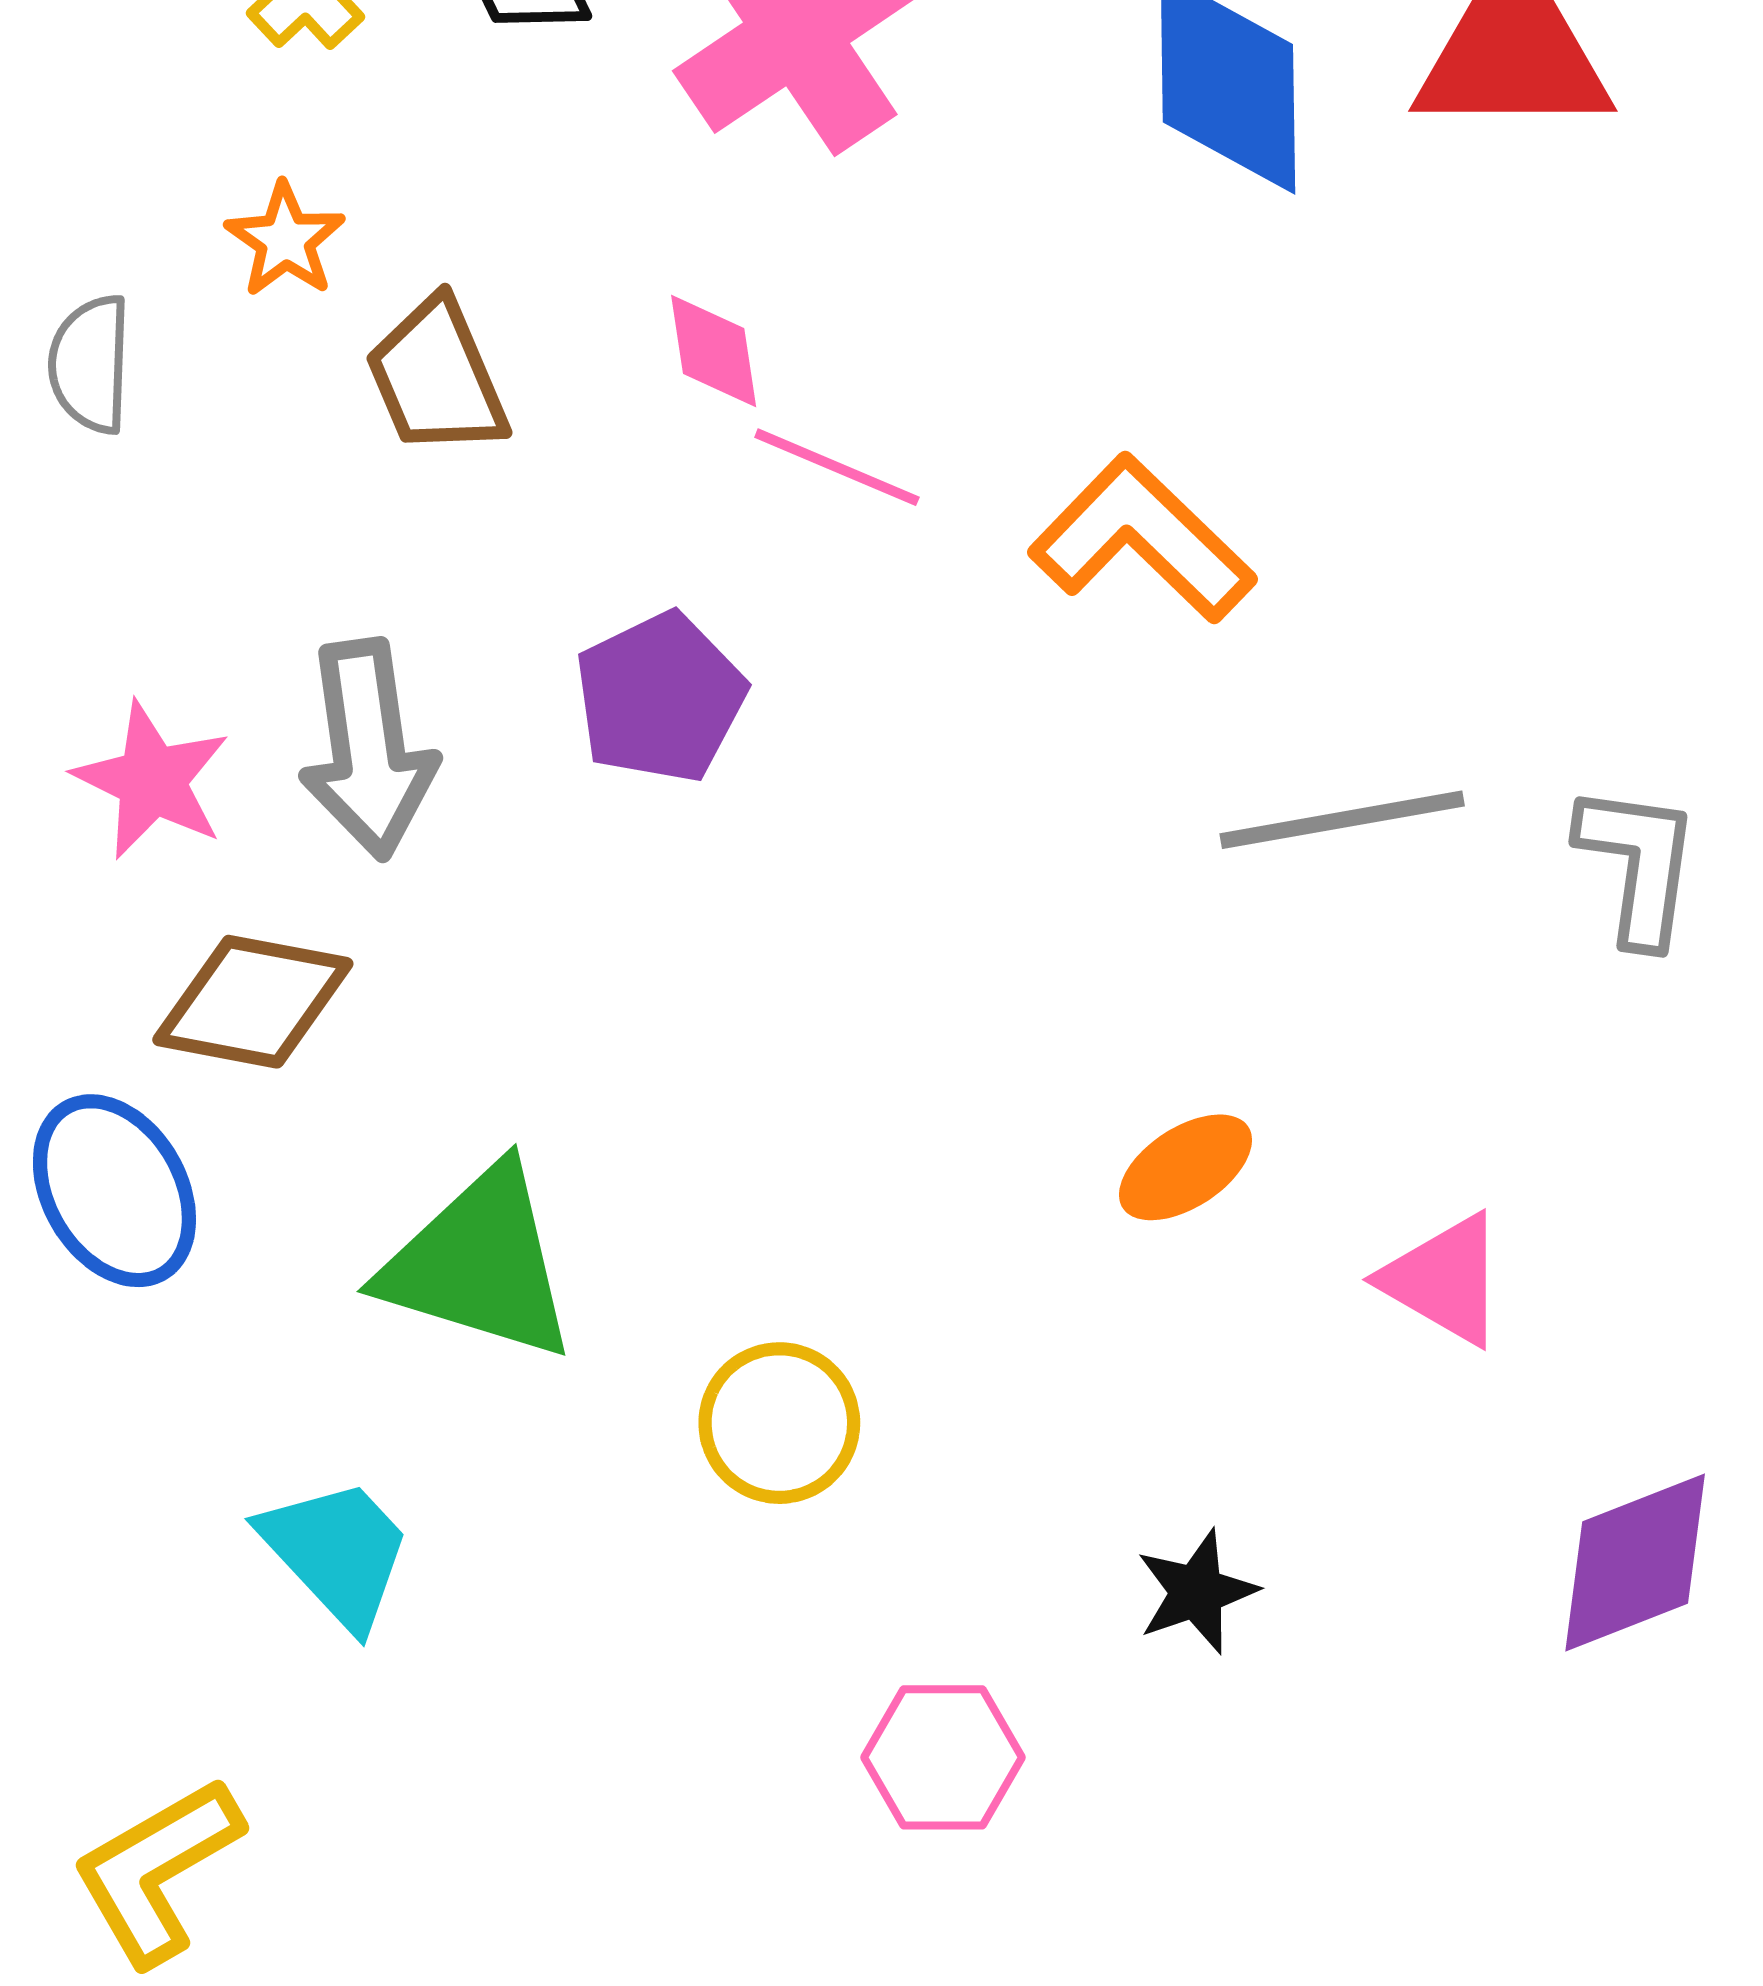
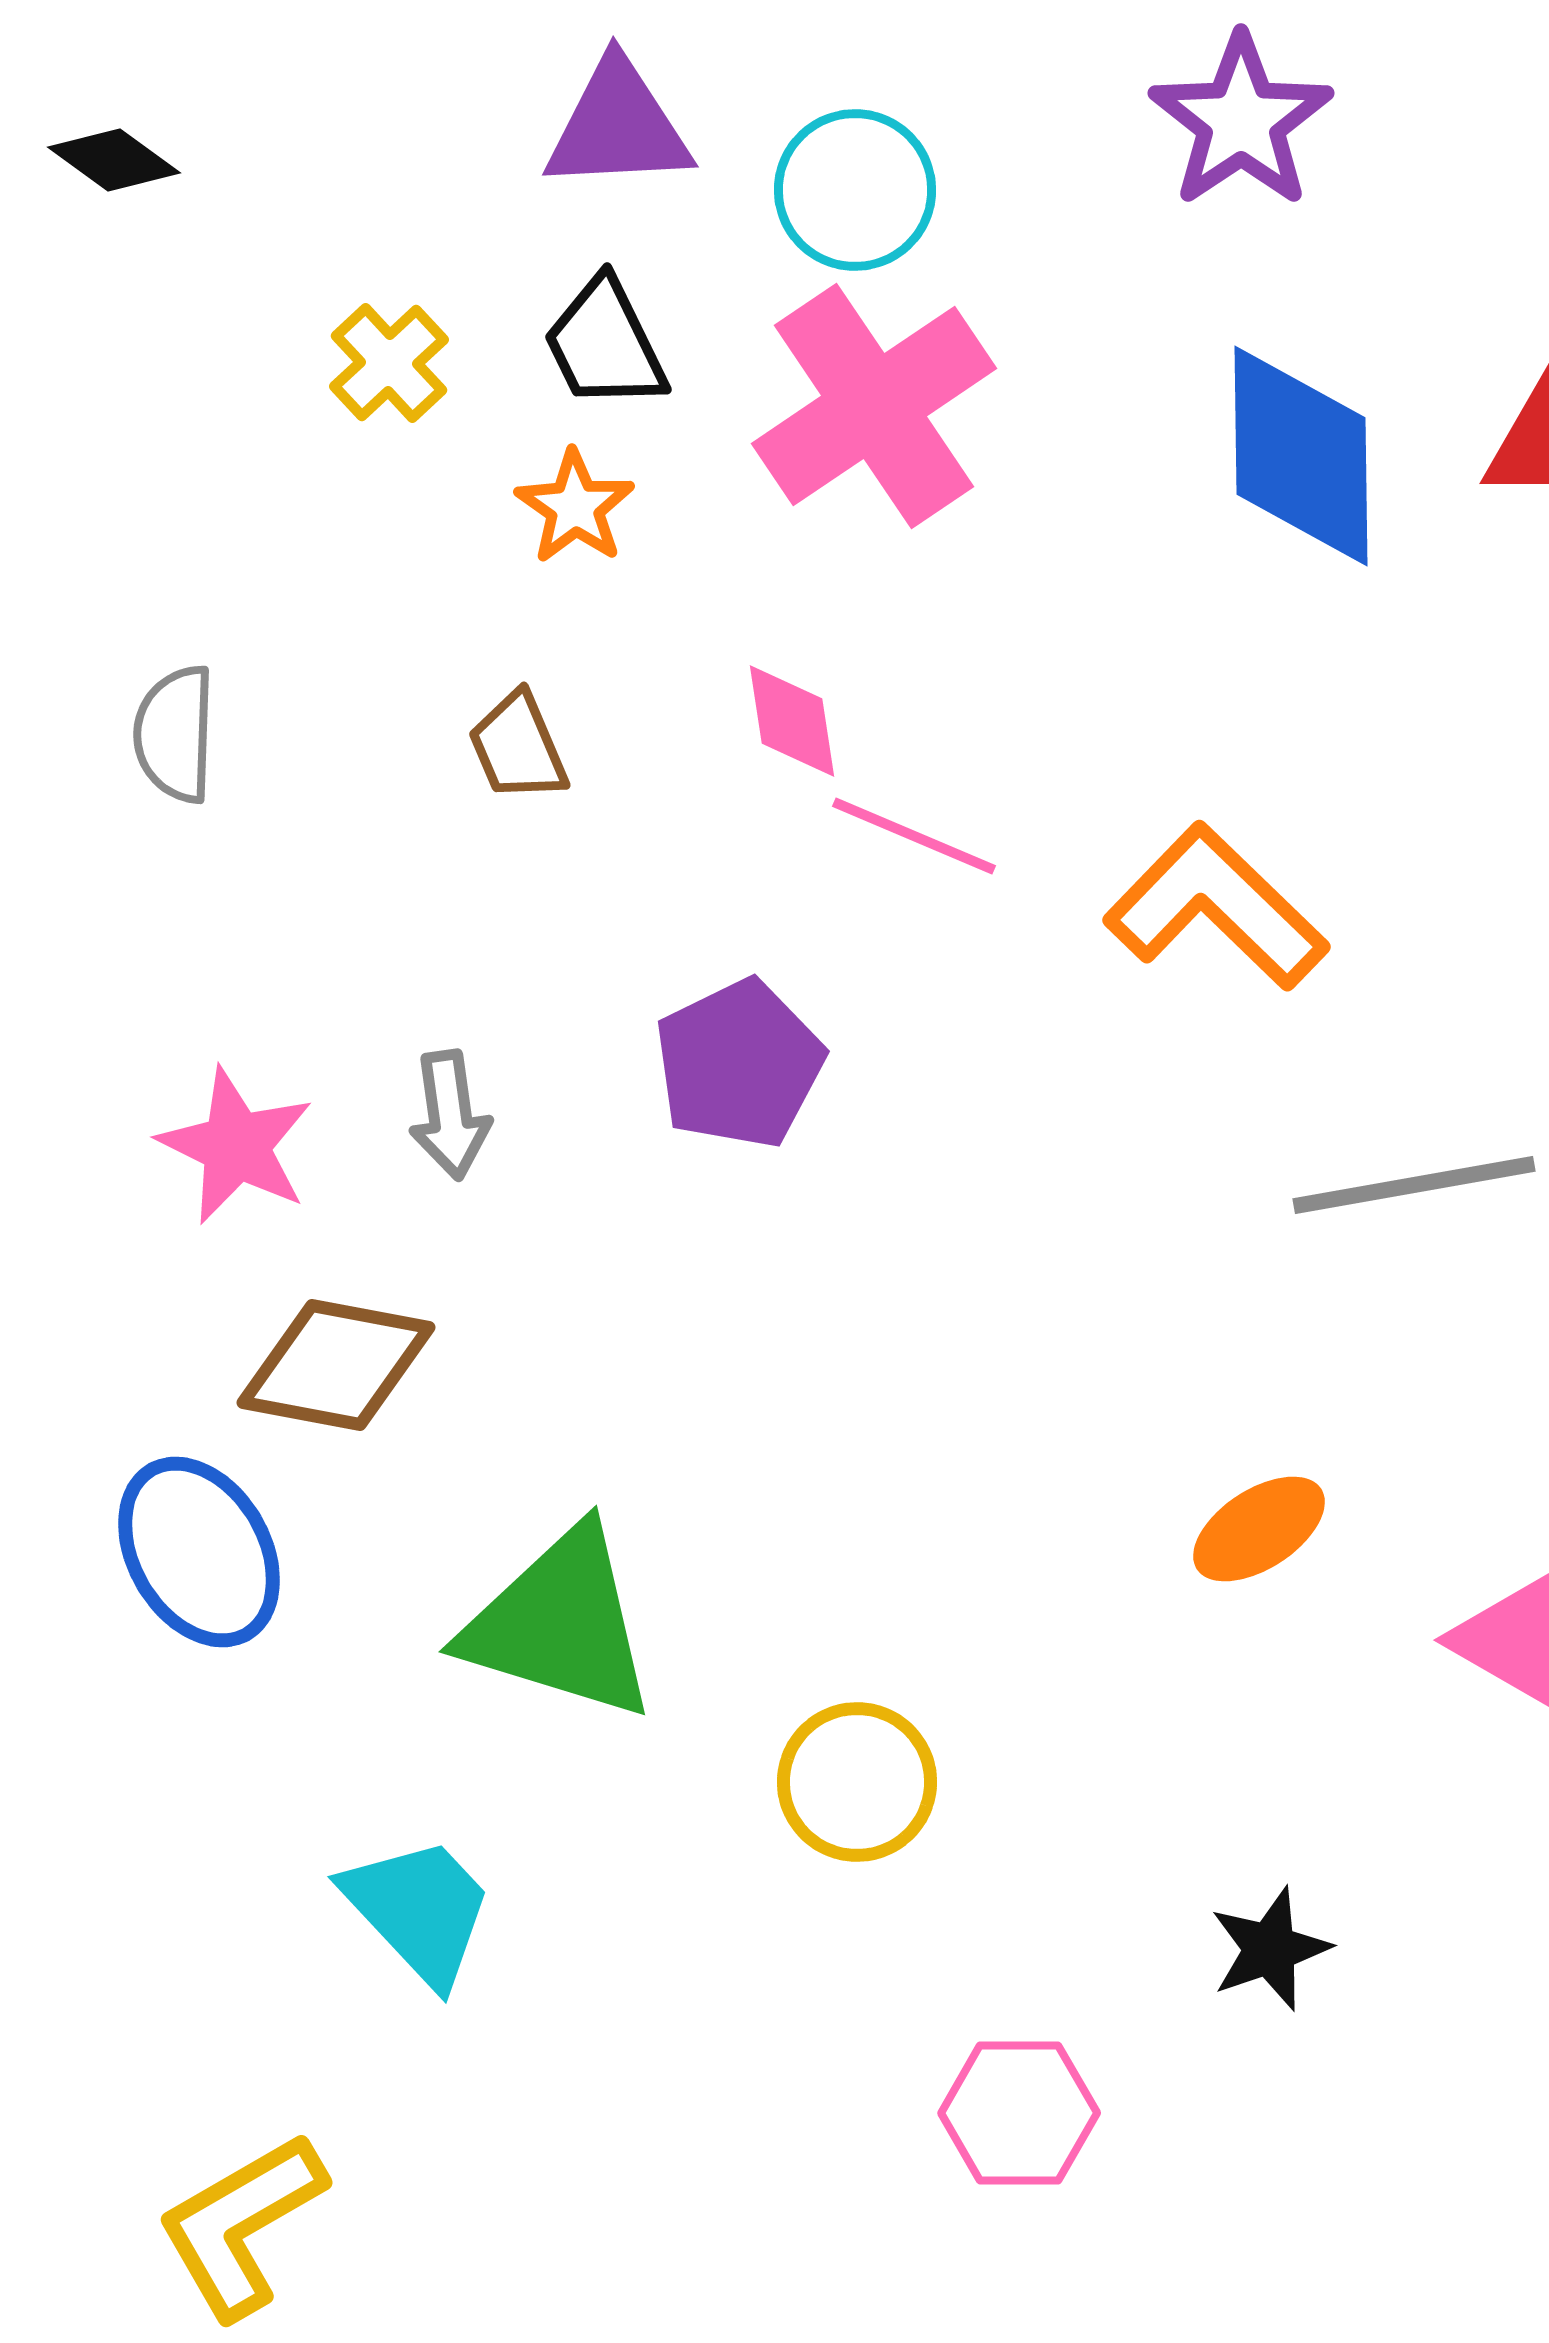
orange star: (285, 240) -> (575, 507), moved
brown trapezoid: (437, 377) -> (518, 747), size x0.7
gray arrow: (368, 749) -> (450, 1115), size x0.6

